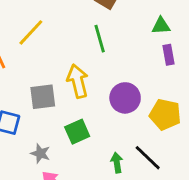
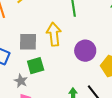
green square: (77, 132) -> (36, 66), moved

